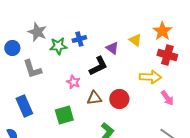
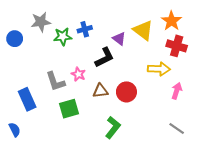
gray star: (37, 32) -> (41, 22), turned -30
yellow triangle: (135, 40) -> (143, 30), size x1.5
gray L-shape: (32, 69) -> (55, 81), moved
pink arrow: (167, 98) -> (177, 91), turned -126

